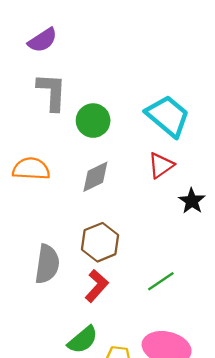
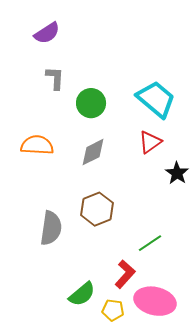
gray L-shape: (52, 92) -> (55, 78), size x0.7
red L-shape: (97, 286) -> (125, 274), moved

